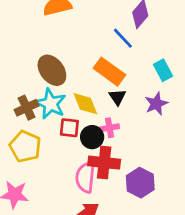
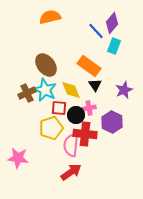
blue line: (123, 38) -> (96, 31), moved
cyan rectangle: (163, 70) -> (114, 46), moved, turned 49
yellow pentagon: (25, 146) -> (51, 128), moved, turned 30
purple hexagon: (140, 183) -> (112, 122), moved

